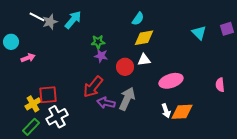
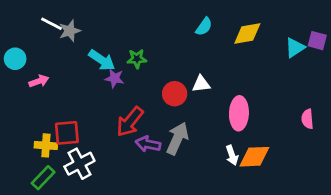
cyan semicircle: (138, 19) -> (204, 27), moved
cyan arrow: (73, 20) -> (102, 60), moved, turned 84
purple square: (227, 29) -> (317, 41), turned 32
cyan triangle: (199, 33) -> (295, 48), moved, turned 42
yellow diamond: (144, 38) -> (247, 34), moved
purple star: (101, 56) -> (114, 78), moved
pink ellipse: (171, 81) -> (239, 113), turned -70
yellow cross: (33, 104) -> (46, 145), turned 35

